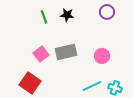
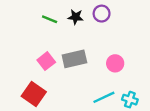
purple circle: (107, 12) -> (102, 14), moved
green line: (44, 17) -> (50, 19), turned -48

